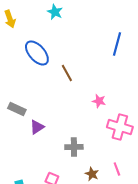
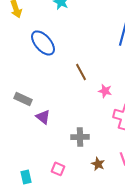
brown line: (67, 73) -> (81, 72), moved
purple triangle: (37, 127) -> (43, 117), turned -49

